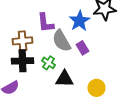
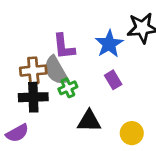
gray semicircle: (62, 41) -> (56, 71), moved
green cross: (49, 63) -> (68, 88), moved, turned 32

